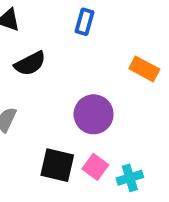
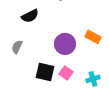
orange rectangle: (144, 69) -> (93, 37), moved
cyan cross: (130, 178) -> (93, 79), moved

